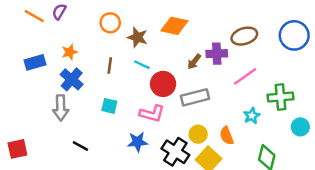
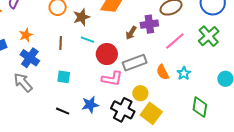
brown star: (137, 37) -> (82, 17), turned -30
green cross: (280, 97) -> (209, 36), moved, turned -30
gray arrow: (61, 108) -> (23, 82), turned 145
pink L-shape: (152, 113) -> (112, 79), moved
orange semicircle: (227, 136) -> (163, 72), moved
black line: (80, 146) -> (63, 111), moved

